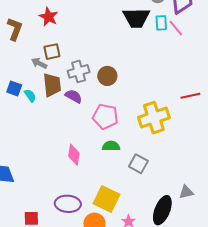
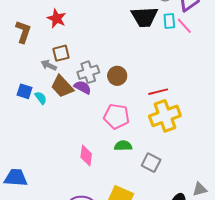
brown trapezoid: (52, 85) -> (62, 86), turned 145
purple semicircle: (74, 96) -> (83, 87), moved
red line: (190, 96) -> (158, 92), moved

